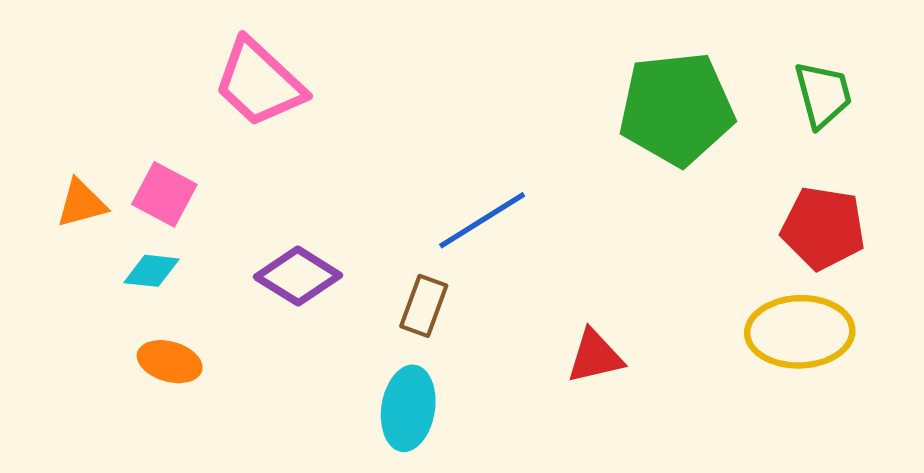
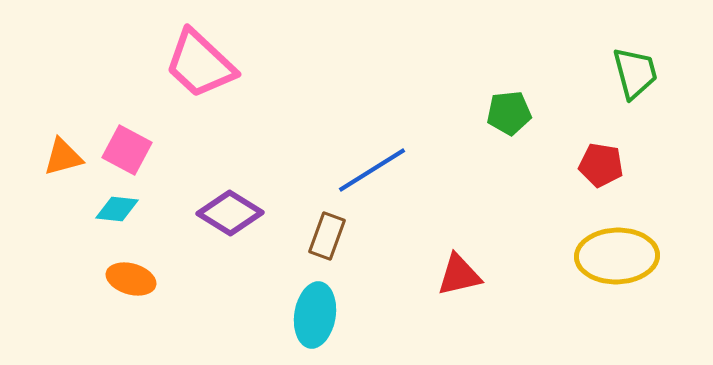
green pentagon: (677, 109) -> (509, 113), moved, size x0.5
red pentagon: (823, 228) -> (601, 165), moved, size x0.7

